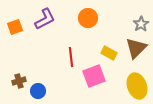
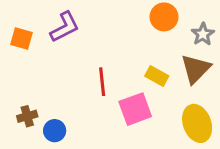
orange circle: (88, 18) -> (164, 17), moved
orange square: (15, 27) -> (21, 39), turned 35

